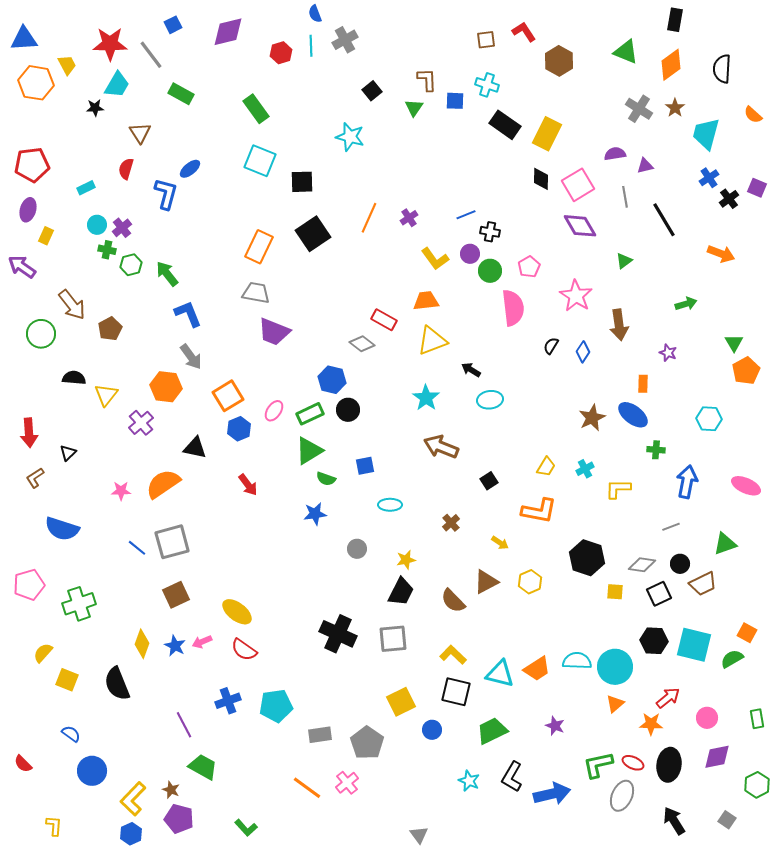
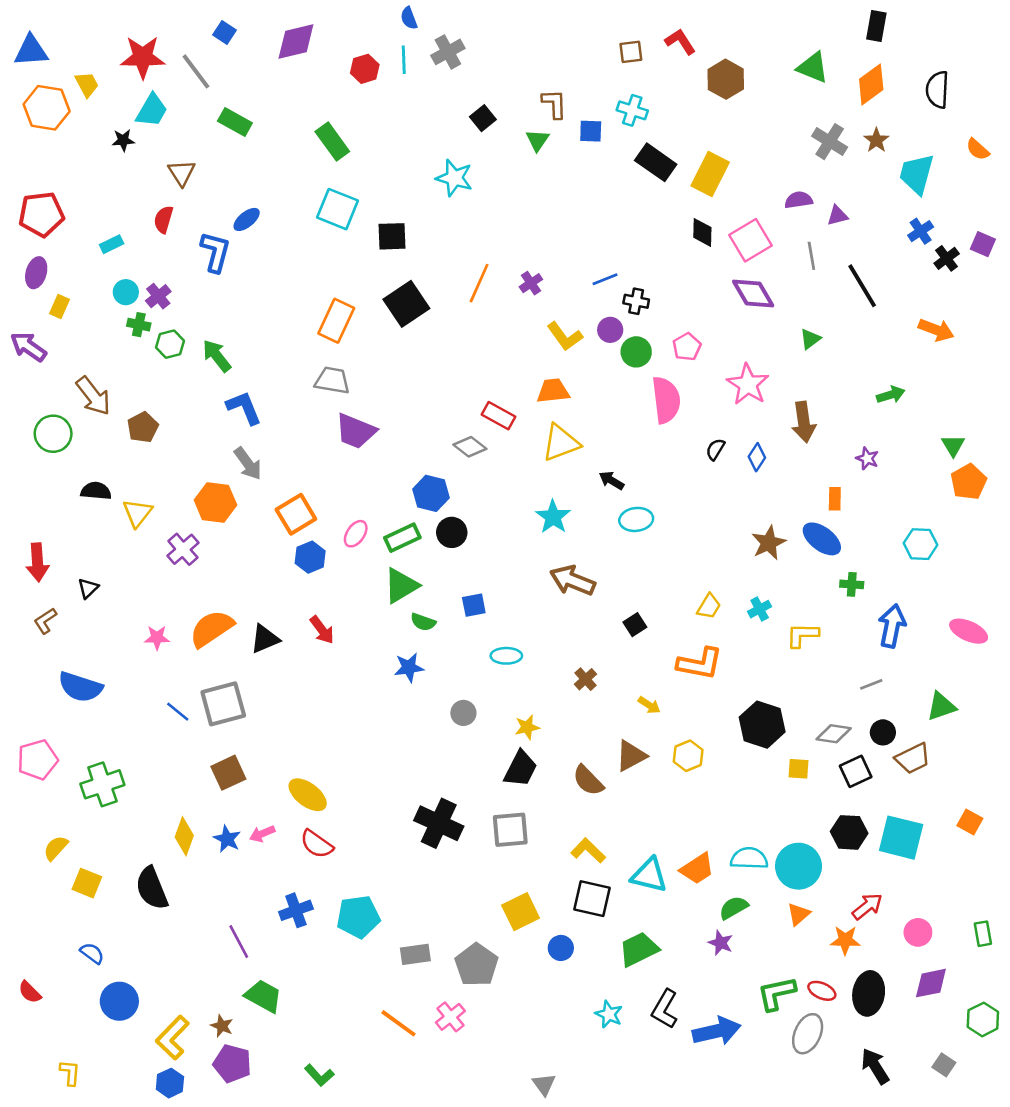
blue square: (173, 25) -> (225, 32), turned -30
black triangle: (195, 448) -> (265, 639), moved, turned -35
green semicircle: (732, 659) -> (734, 908), moved

